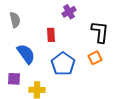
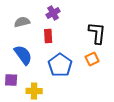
purple cross: (69, 12) -> (53, 13), moved
gray semicircle: (15, 20) -> (22, 22), moved, turned -91

